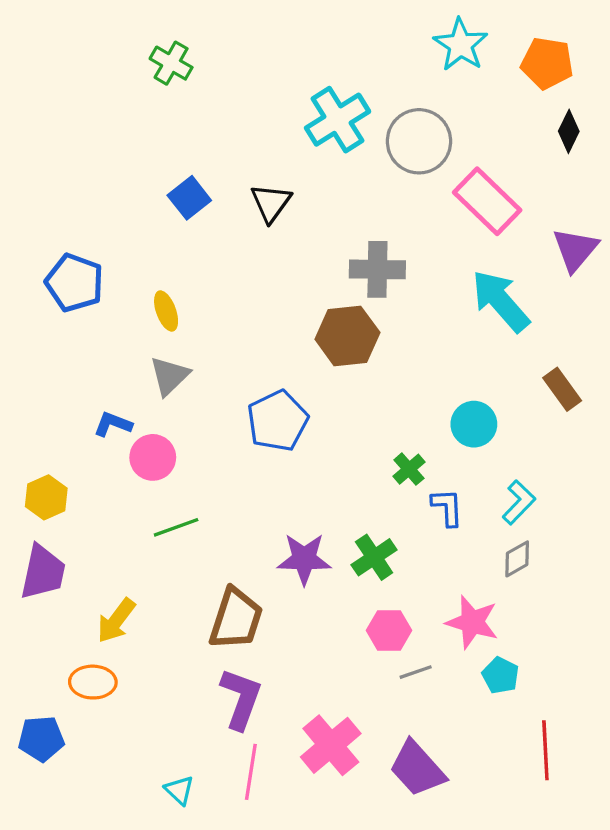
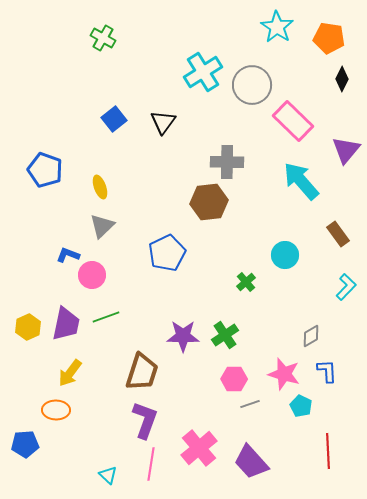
yellow hexagon: (46, 497) -> (28, 327), moved
cyan L-shape: (519, 502) -> (346, 287), moved
blue L-shape: (447, 507) -> (327, 371), moved
purple trapezoid: (43, 572) -> (66, 324), moved

